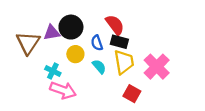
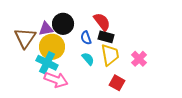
yellow circle: (75, 54) -> (52, 47), moved, size x1.6
pink cross: (157, 67) -> (139, 59), size x0.7
cyan cross: (53, 71) -> (47, 63), size x1.5

